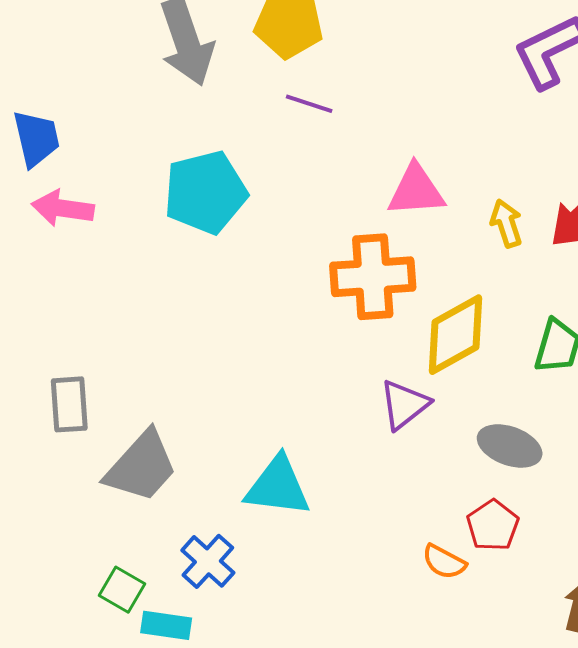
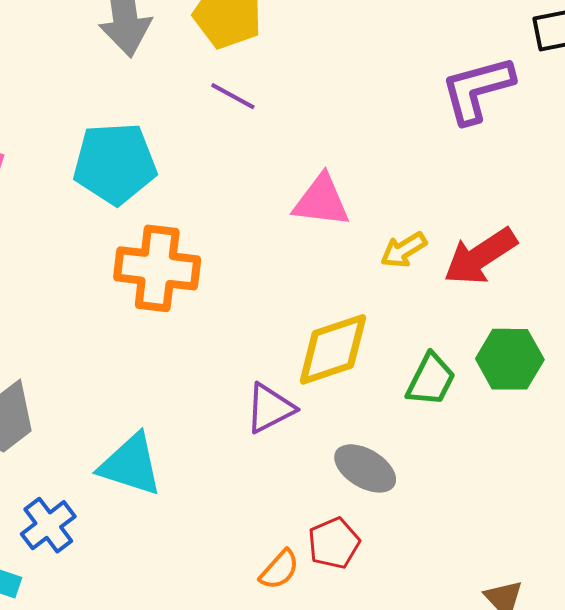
yellow arrow: (506, 223) -> (404, 250), turned -114
orange cross: (373, 277) -> (157, 268), moved
orange semicircle: (444, 562) -> (279, 570), turned -87

